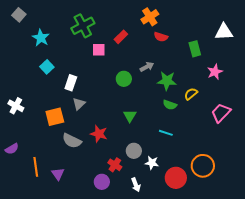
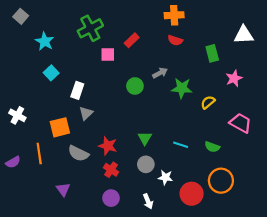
orange cross: (150, 17) -> (174, 15), moved, turned 30
green semicircle: (170, 105) -> (212, 147), moved
pink trapezoid: (221, 113) -> (241, 123), turned 75
green triangle: (130, 116) -> (145, 138), moved
red cross: (115, 165) -> (111, 170), moved
orange line: (36, 167) -> (39, 153), moved

